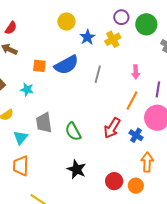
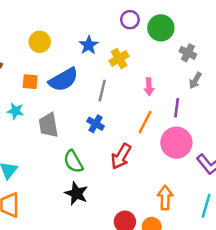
yellow circle: (66, 22) -> (40, 42), moved
yellow cross: (113, 39) -> (119, 58), moved
gray trapezoid: (44, 123) -> (48, 125), moved
blue cross: (136, 135) -> (96, 124), moved
black star: (77, 169) -> (76, 193), moved

